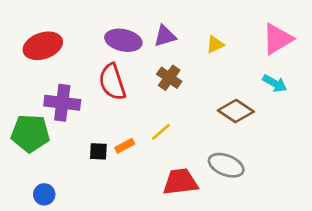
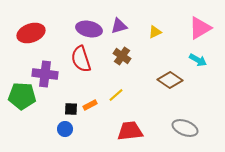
gray ellipse: (226, 165) -> (185, 128), moved
blue circle: (44, 194) -> (65, 129), moved

